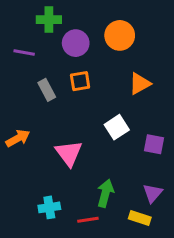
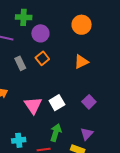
orange circle: (120, 35) -> (82, 25), moved
orange square: (80, 81) -> (42, 58), turned -32
white square: (117, 127) -> (57, 103), moved
purple square: (154, 144) -> (89, 102), turned 32

